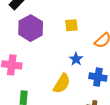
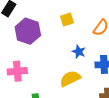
yellow semicircle: (62, 83) -> (70, 79), turned -135

